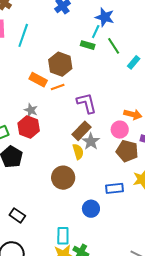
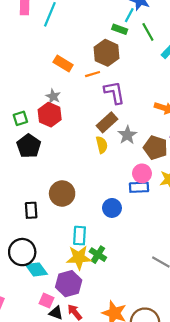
brown hexagon: (60, 64) -> (106, 53), moved
orange line: (58, 87) -> (93, 74), moved
pink circle: (120, 130) -> (142, 173), moved
gray star: (91, 141) -> (127, 135), moved
brown circle: (63, 178) -> (62, 193), moved
black rectangle: (17, 215) -> (31, 210), turned 49

